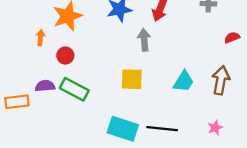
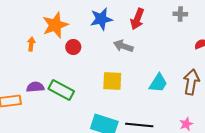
gray arrow: (144, 40) -> (123, 46), turned -66
red circle: (65, 56) -> (73, 47), moved

